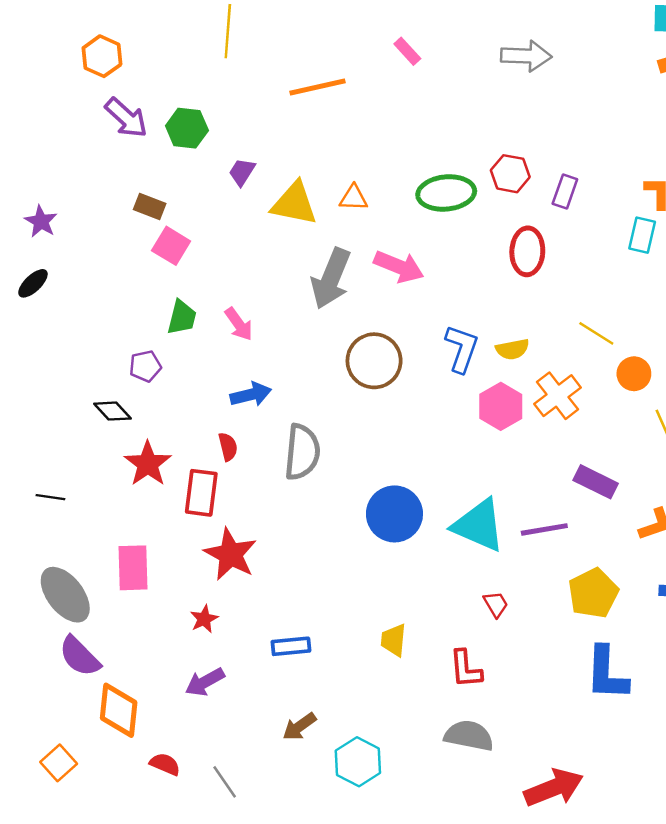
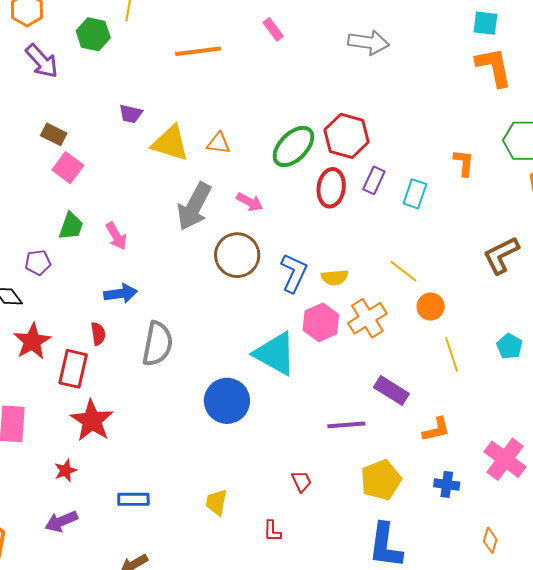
green hexagon: (187, 128) -> (93, 34), moved
purple trapezoid: (242, 172) -> (131, 114), turned -115
red hexagon: (510, 174) -> (347, 136), size x1.4
purple rectangle: (565, 192) -> (374, 180), moved
green ellipse: (446, 193) -> (293, 146), turned -45
cyan rectangle: (642, 235) -> (415, 194), moved
red ellipse: (527, 251) -> (331, 188), moved
pink arrow: (399, 267) -> (250, 202), size x0.7
brown circle: (374, 361) -> (237, 255), moved
cyan triangle: (479, 525) -> (275, 354), moved
red L-shape: (466, 669) -> (272, 531), size x0.7

